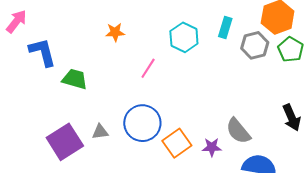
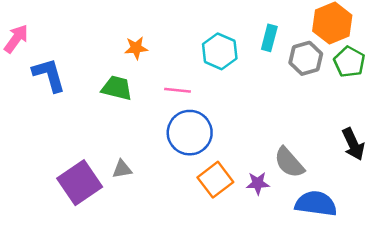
pink line: (148, 68) -> (177, 90), turned 65
green trapezoid: (75, 79) -> (117, 88), moved
blue circle: (142, 123) -> (190, 133), moved

